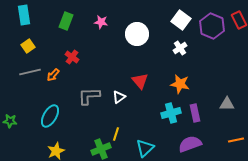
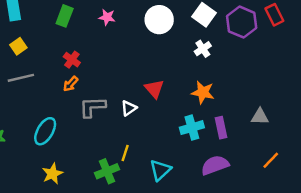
white circle: (137, 34) -> (159, 20), moved
orange arrow: (53, 75) -> (71, 84), moved
orange line: (236, 140) -> (271, 160), turned -35

